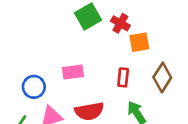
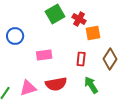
blue circle: (34, 87) -> (15, 36), moved

